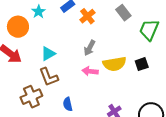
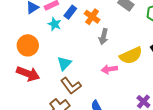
cyan star: (39, 12) -> (55, 24), moved
gray arrow: (90, 48) -> (104, 37), moved

